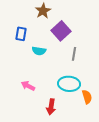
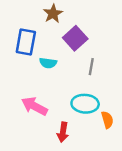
blue rectangle: (21, 34) -> (26, 42), size x1.5
pink arrow: (28, 86) -> (34, 106), size x1.5

